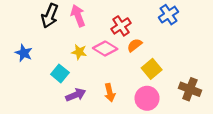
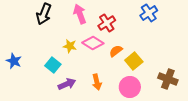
pink arrow: (78, 16) -> (80, 14), moved
orange semicircle: (135, 45) -> (116, 51), moved
blue star: (24, 53) -> (14, 61), moved

